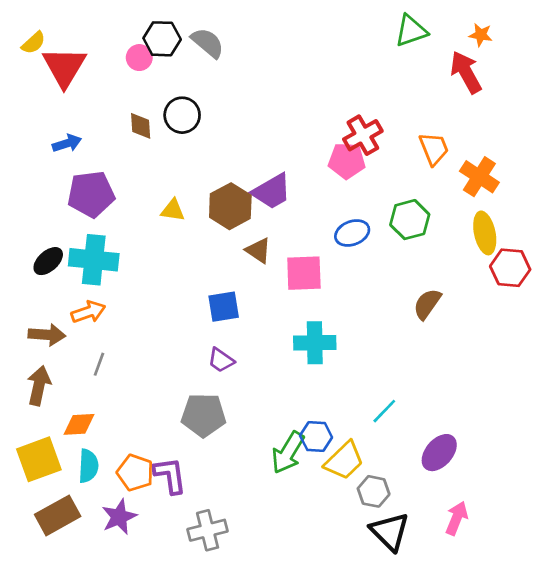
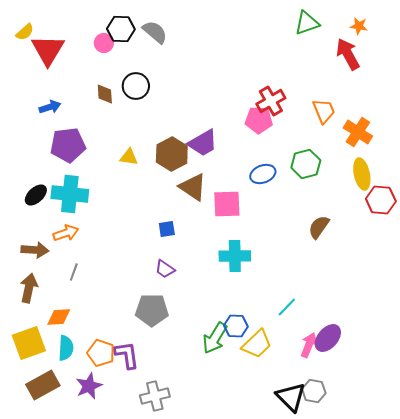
brown triangle: (258, 250) -> (193, 187), size x1.4
blue square: (224, 307) -> (167, 229), size x0.7
gray hexagon: (374, 491) -> (314, 391), moved
pink arrow: (457, 518) -> (309, 345), moved

